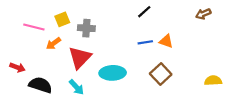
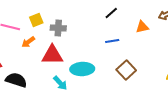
orange triangle: (166, 41) -> (142, 27), moved, turned -32
red triangle: (80, 58) -> (52, 55), turned 45
cyan arrow: (76, 87) -> (60, 83), moved

